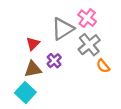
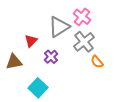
brown triangle: (33, 69) -> (14, 62), moved
cyan square: (25, 93) -> (38, 88), moved

